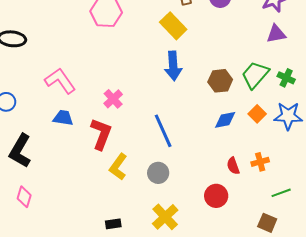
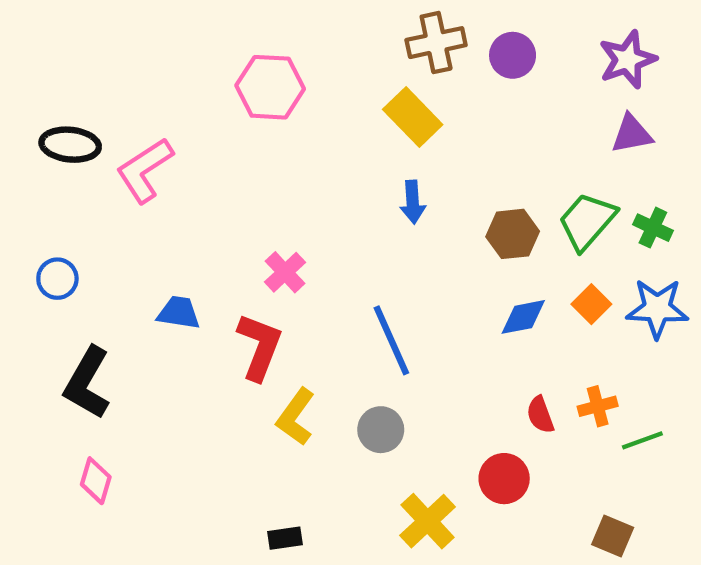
blue arrow: (173, 66) -> (413, 202), size x0.7
pink L-shape: (60, 81) -> (145, 170), moved, turned -88
green line: (281, 193) -> (642, 440), moved
yellow cross: (165, 217) -> (428, 521), moved

